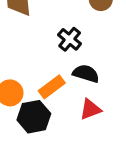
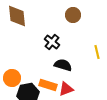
orange rectangle: (52, 87) -> (48, 85), moved, turned 54

